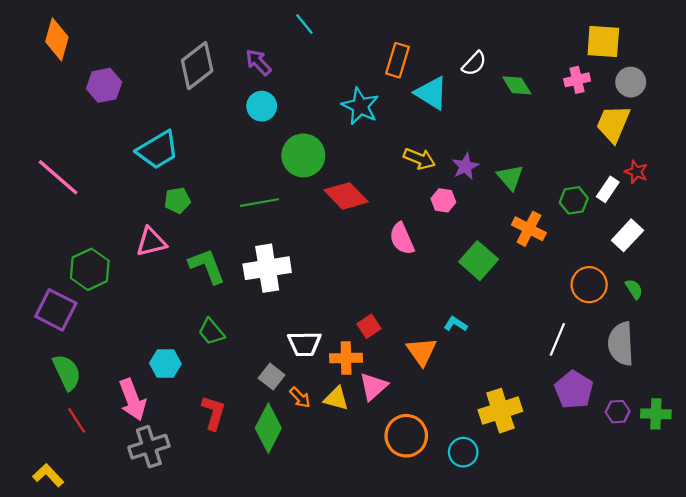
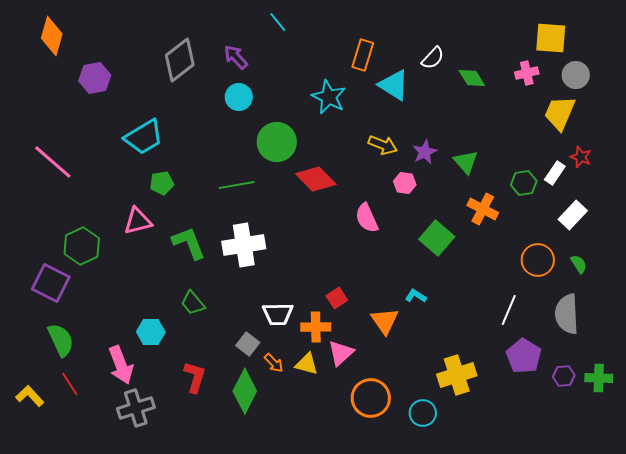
yellow L-shape: (48, 475) -> (30, 396), moved

